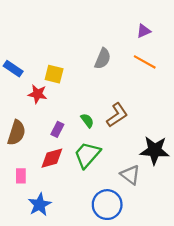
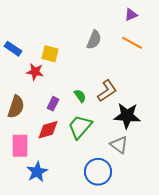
black star: (155, 150) -> (127, 116), moved
pink rectangle: (21, 176) -> (20, 146), size x1.6

